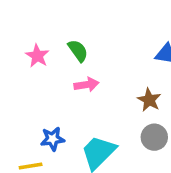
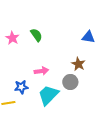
pink arrow: (86, 85) -> (41, 71), moved
gray circle: (154, 137) -> (70, 82), moved

